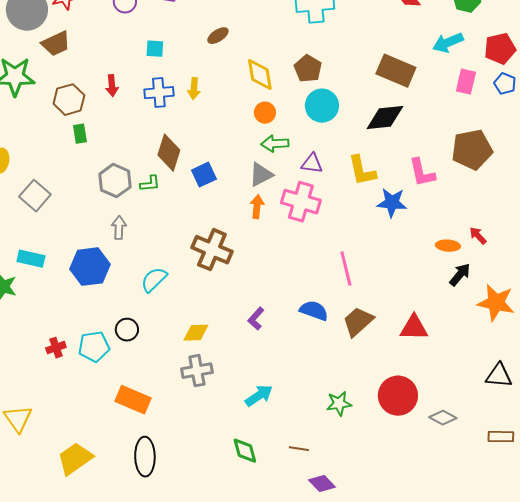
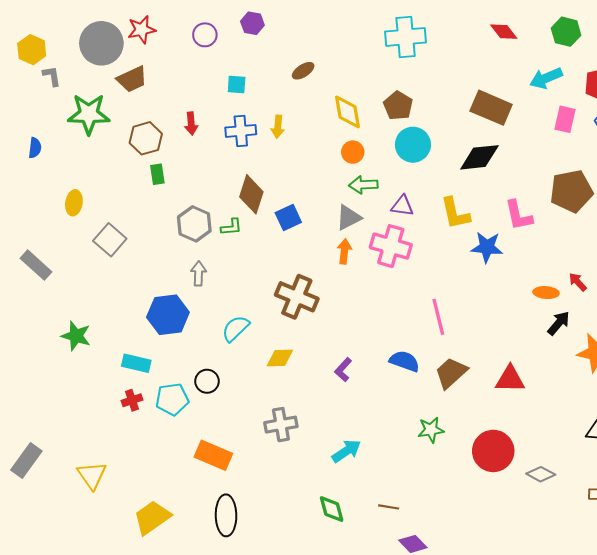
cyan rectangle: (31, 259) -> (136, 363), moved
yellow diamond: (196, 333) -> (280, 358), moved
green star: (339, 404) -> (431, 430), moved

